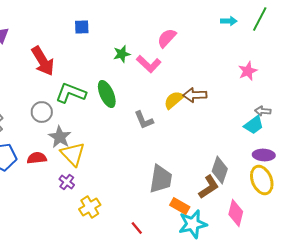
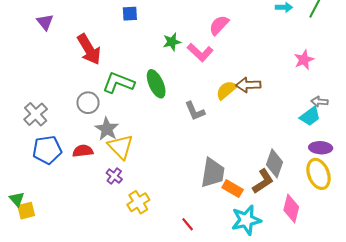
orange rectangle: (180, 206) -> (233, 189), moved

